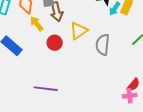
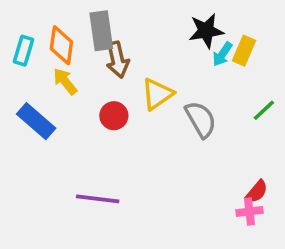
yellow arrow: (37, 24) -> (65, 81), moved
gray semicircle: (103, 45) -> (201, 119), turned 145

